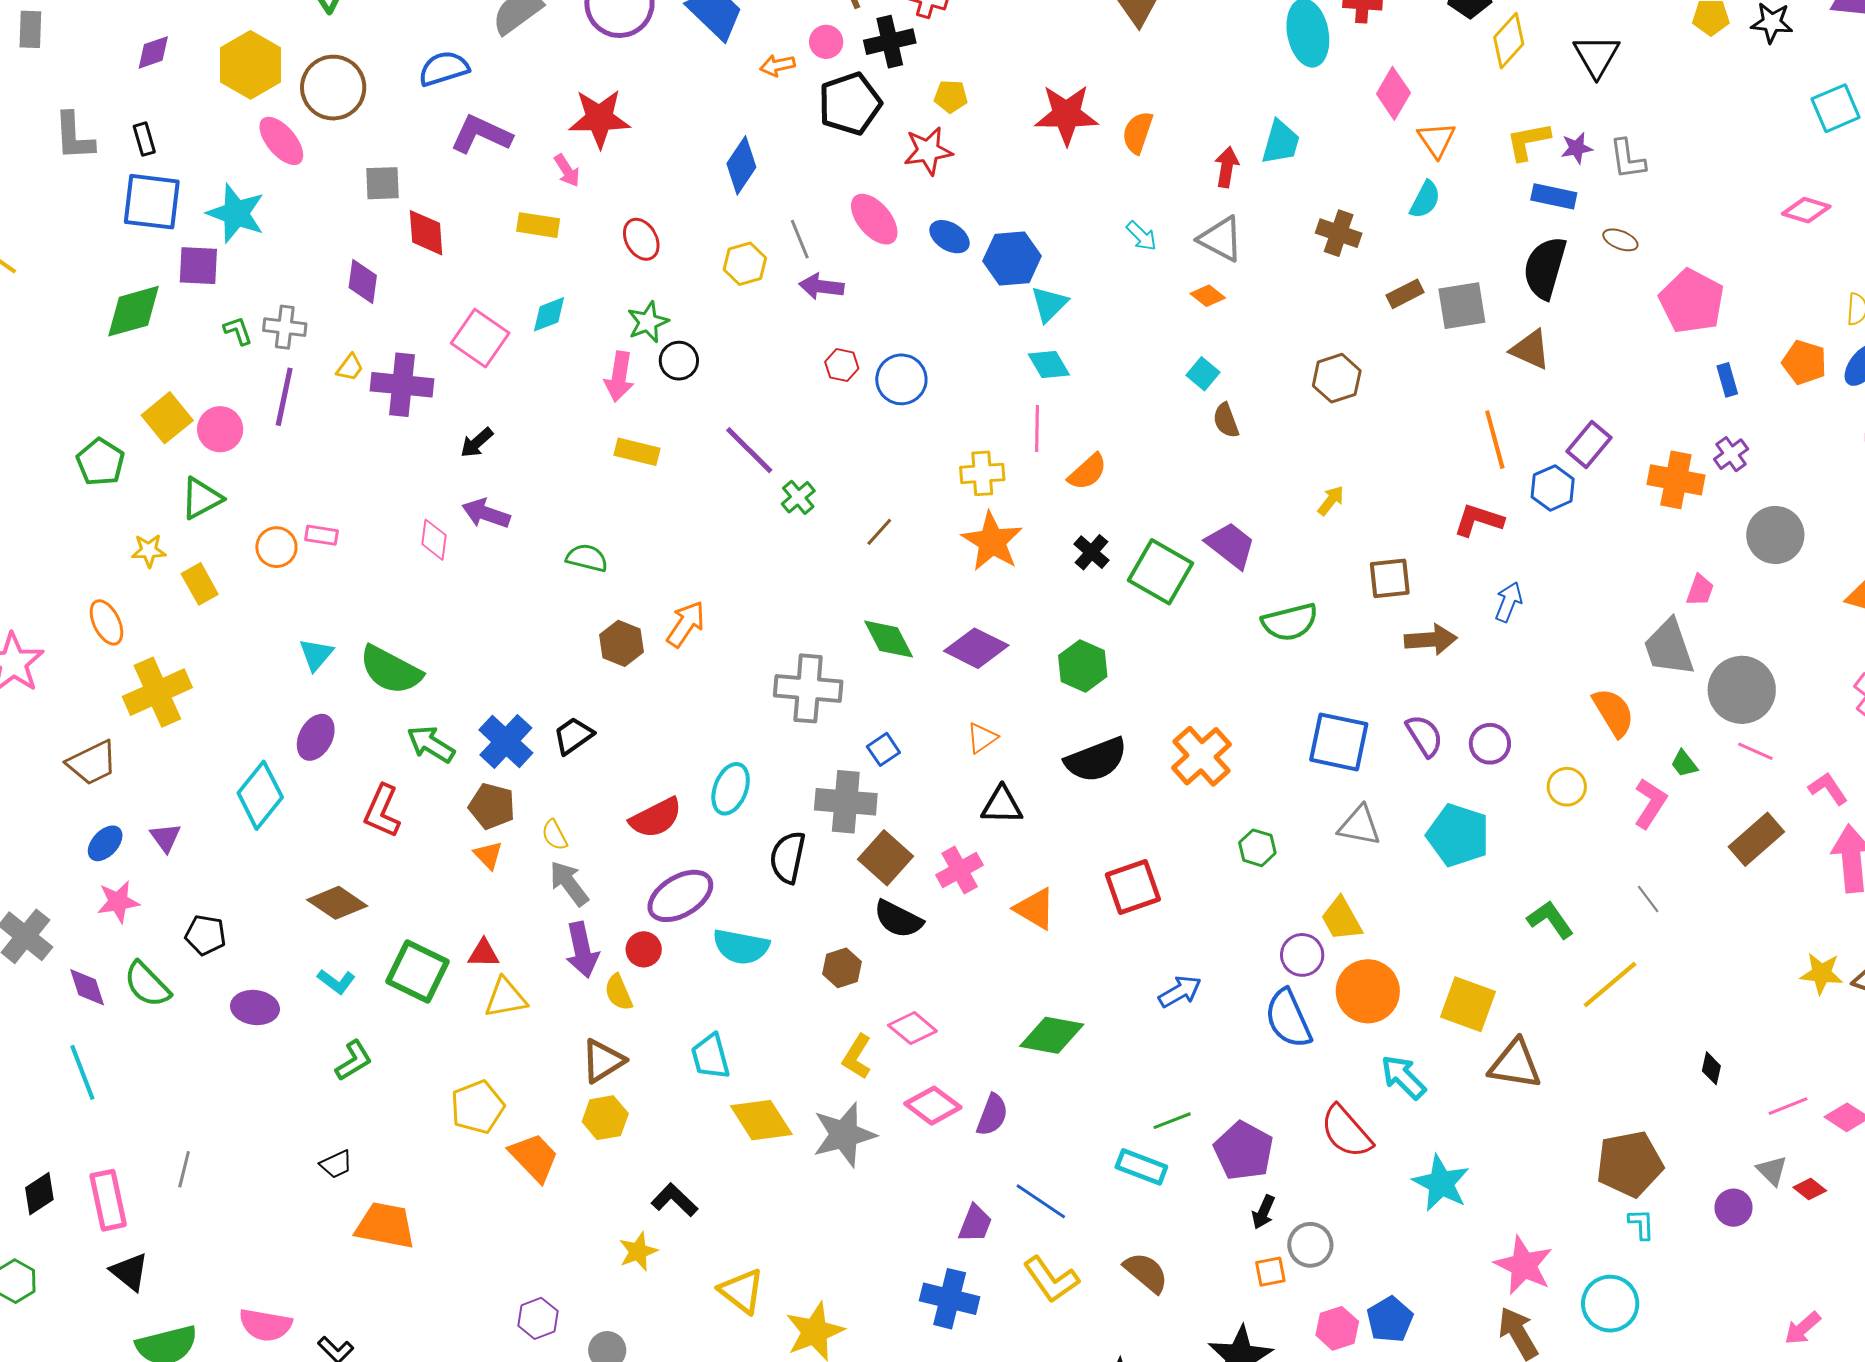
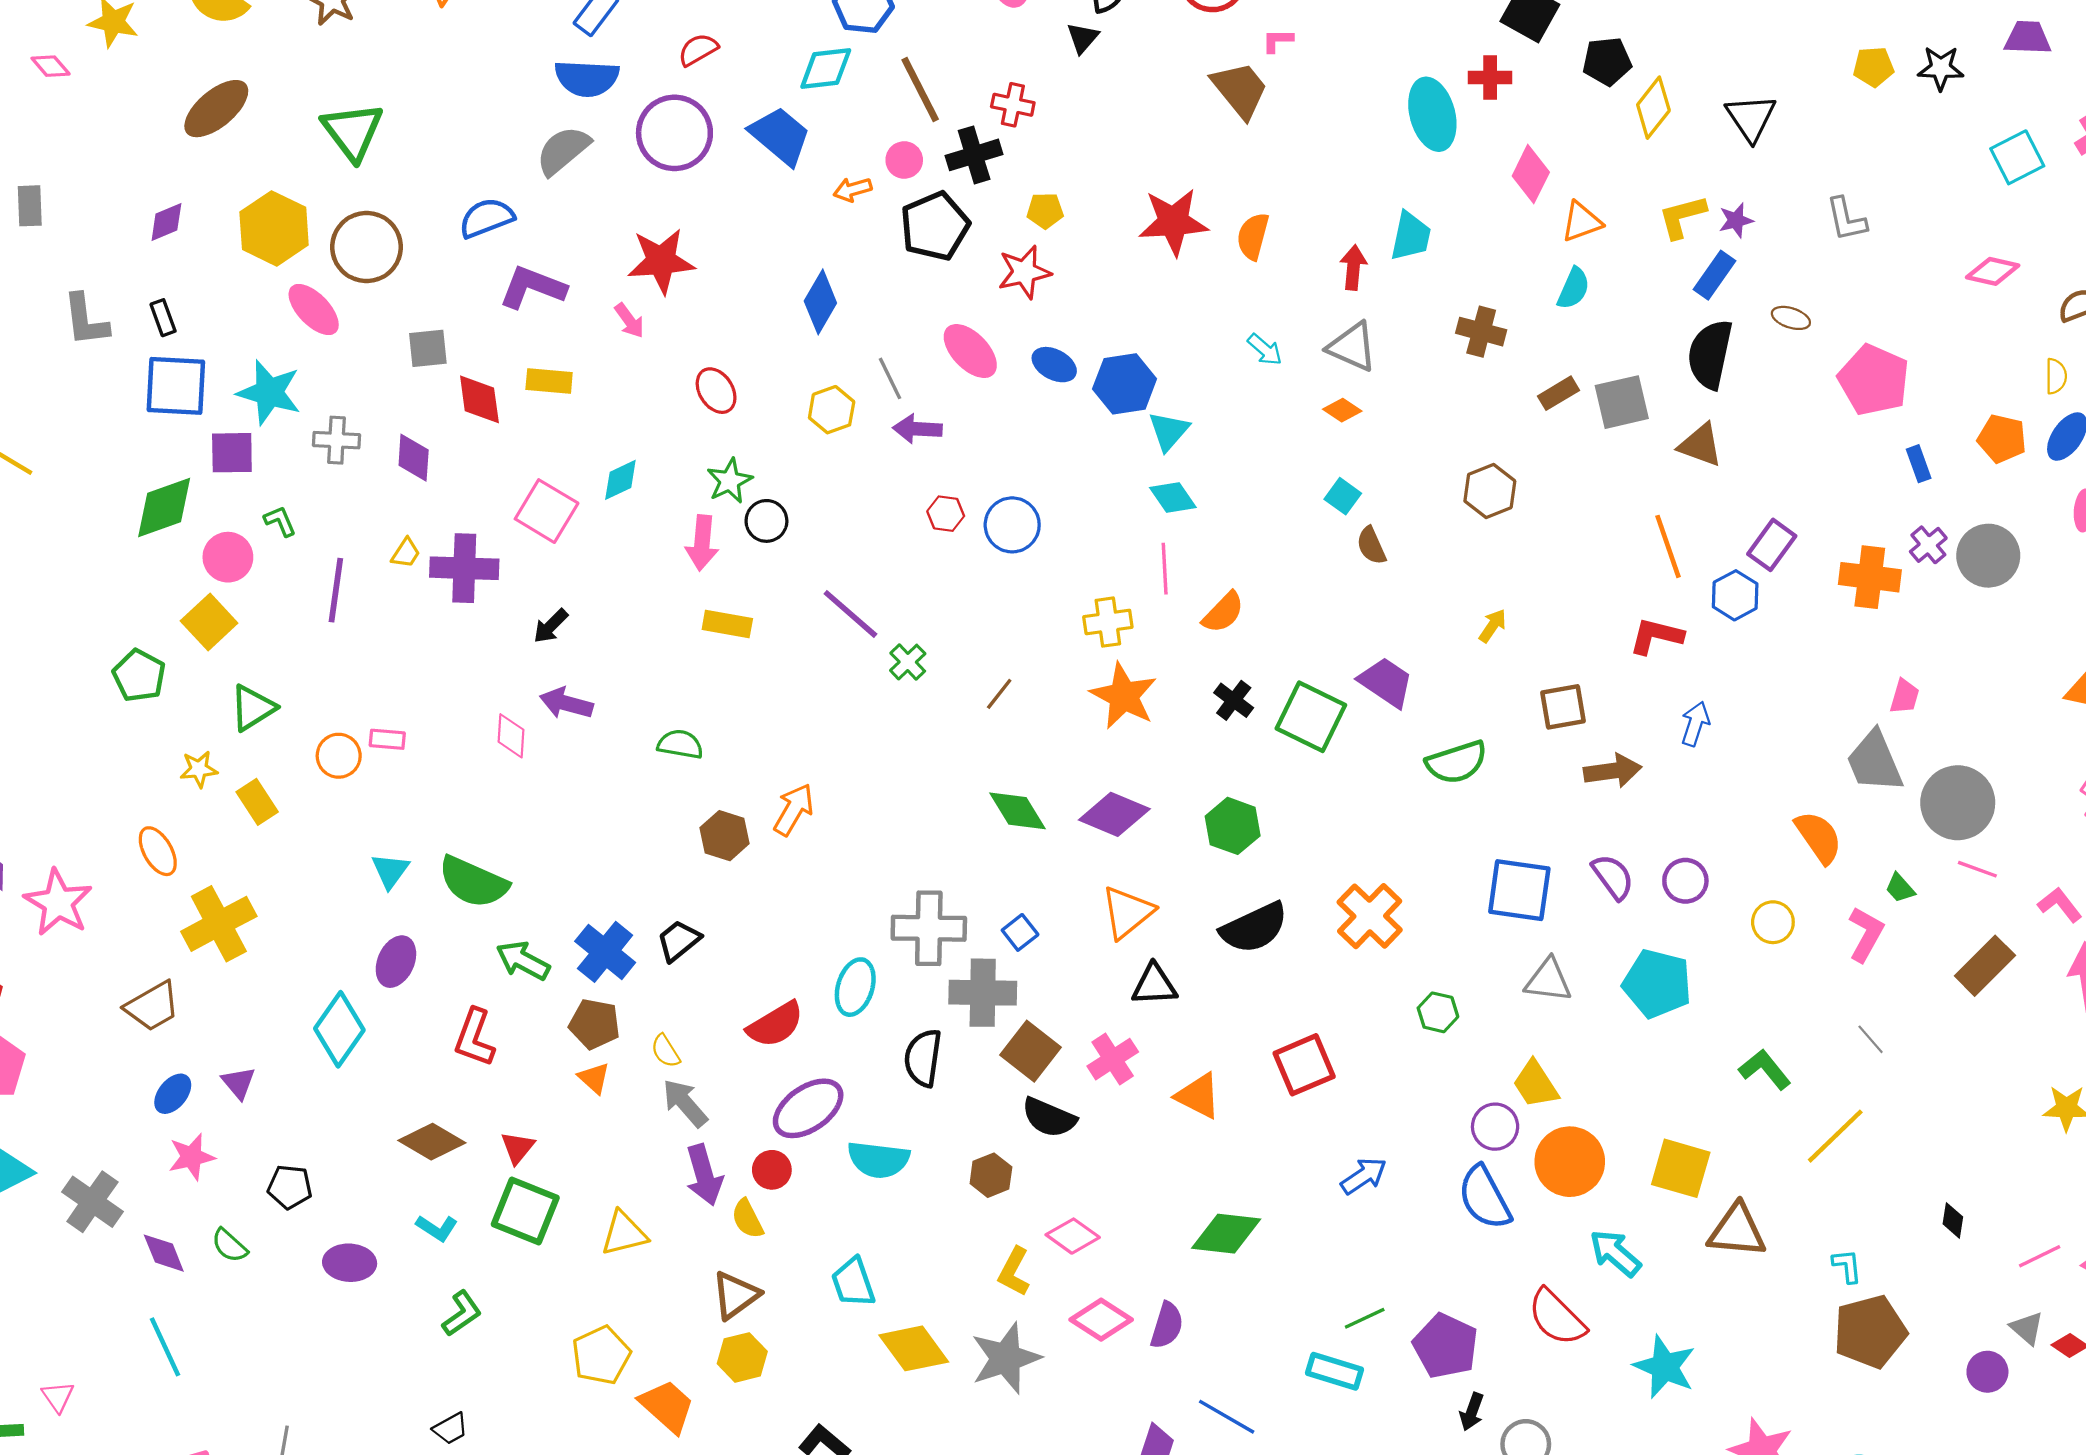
orange triangle: (1436, 140) -> (1581, 222), turned 48
gray L-shape: (1628, 159) -> (1846, 219), moved
blue rectangle: (1554, 196) -> (1714, 275), turned -63
yellow rectangle: (538, 225) -> (549, 381), moved
gray cross: (285, 327) -> (336, 440), moved
pink circle: (220, 429) -> (228, 557), moved
gray circle: (1775, 535) -> (1988, 556), moved
gray cross: (808, 688) -> (929, 928), moved
orange triangle: (982, 738) -> (1127, 912), size x1.6
red triangle: (484, 953) -> (518, 1148), moved, turned -48
green semicircle: (147, 984) -> (229, 1245), size x0.7
cyan L-shape: (1641, 1224) -> (1847, 1266), moved

